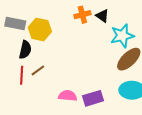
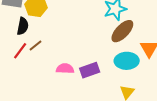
red line: (22, 75) -> (20, 51), turned 36

